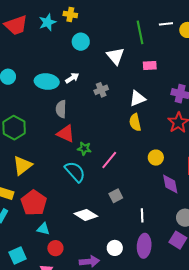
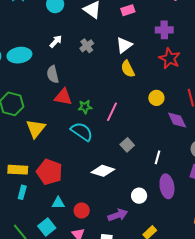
cyan ellipse: (47, 81) -> (19, 55), moved
yellow triangle: (22, 166) -> (36, 128), moved
white line: (142, 215) -> (157, 157), turned 32
cyan triangle: (43, 229) -> (58, 203), moved

